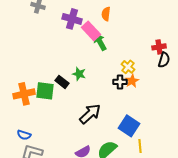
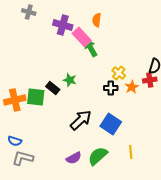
red cross: (159, 47) -> (150, 80), moved
orange star: (132, 81) -> (132, 87), moved
blue square: (129, 126) -> (111, 124), moved

